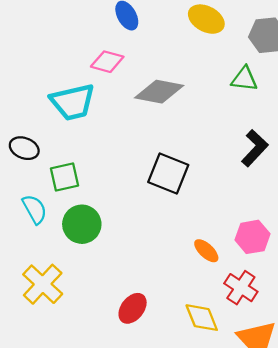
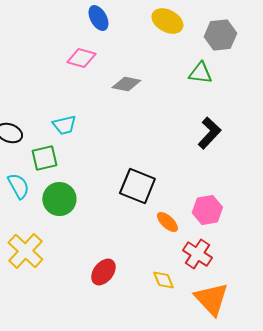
gray diamond: (159, 92) -> (126, 84), size x0.7
cyan trapezoid: (73, 102) -> (64, 125), moved, size x0.6
black square: (168, 173) -> (137, 186), moved
yellow diamond: (202, 318) -> (163, 280), size x0.7

